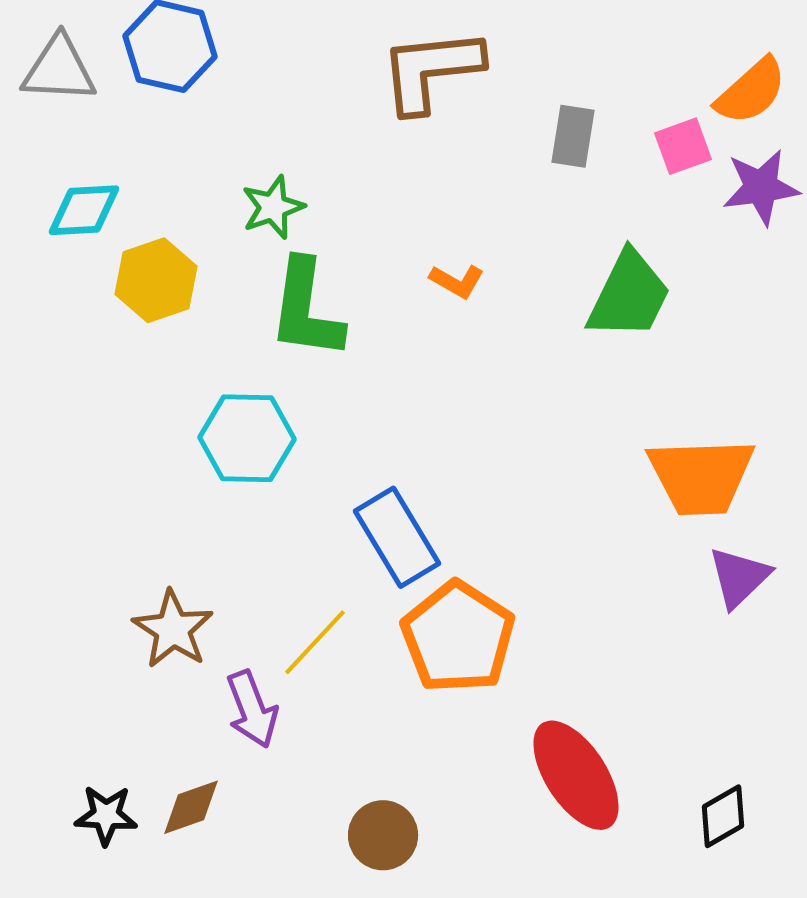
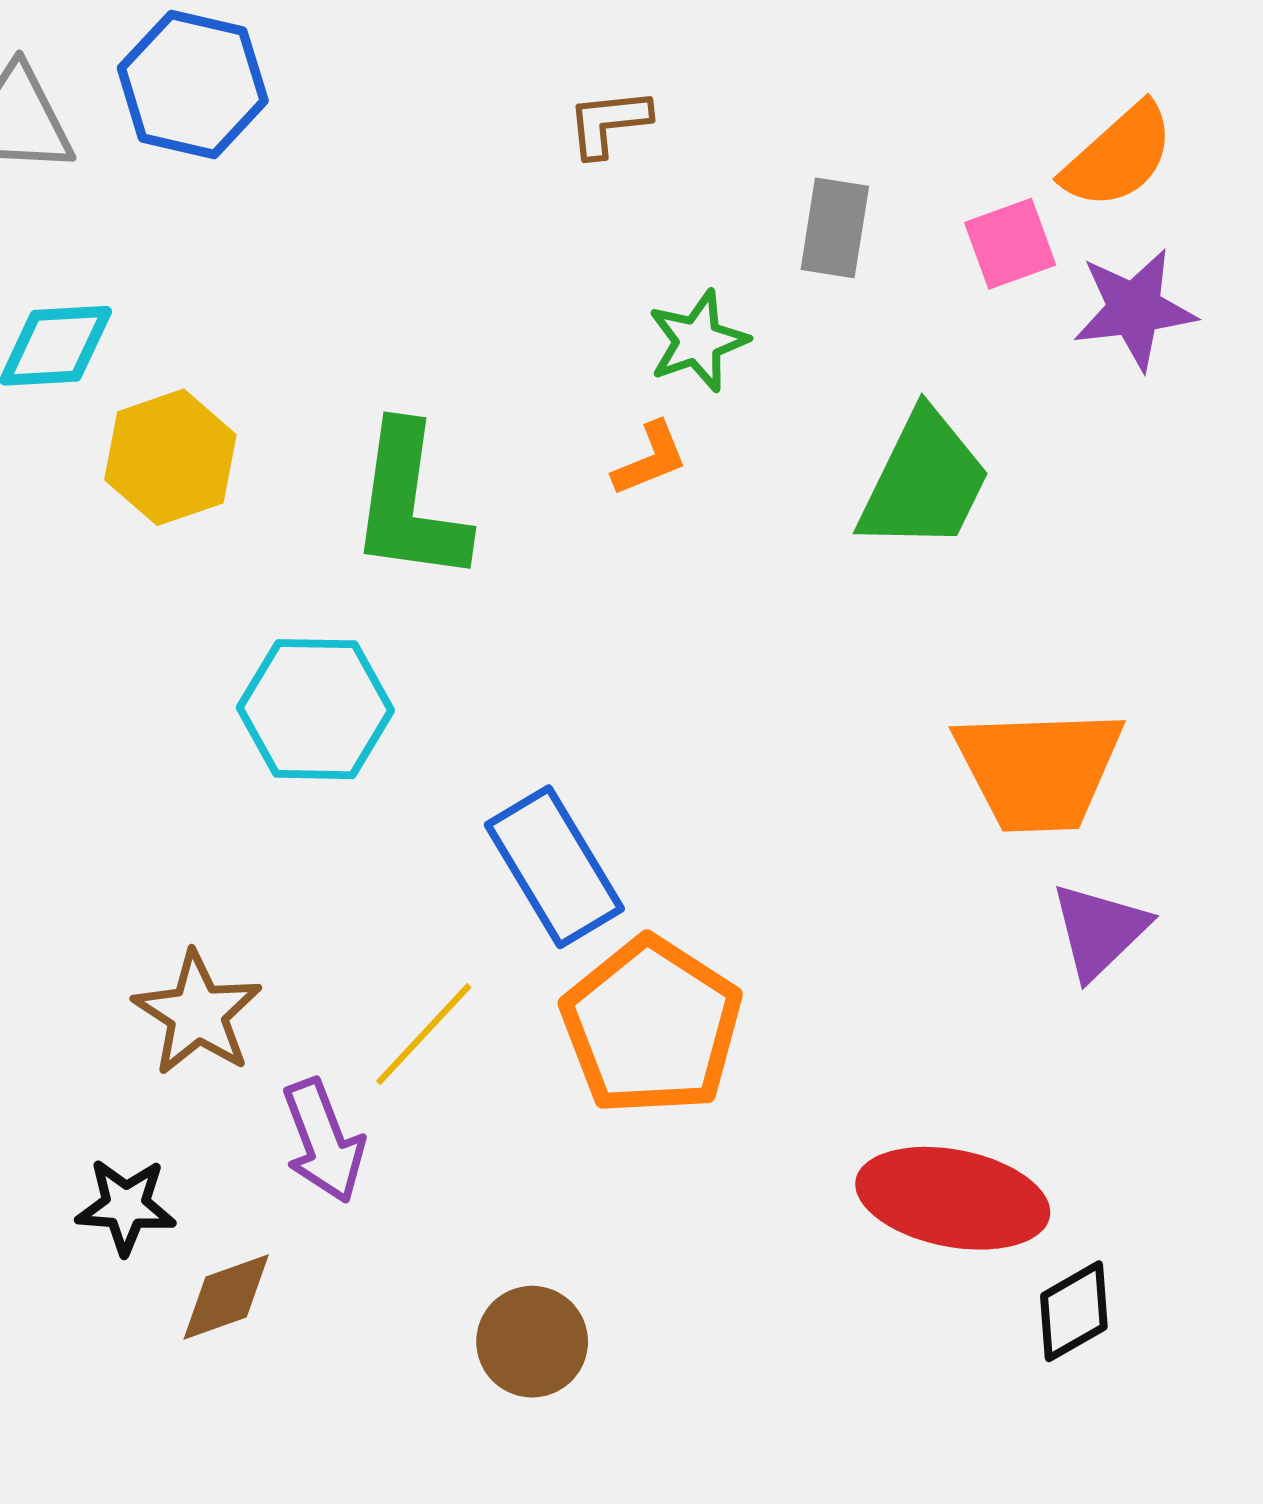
brown L-shape: (431, 70) -> (609, 123), size x0.5
green star: (273, 207) -> (698, 341), moved
orange L-shape: (457, 281) -> (650, 459), turned -52
red ellipse: (576, 775) -> (953, 1198), moved, turned -46
black star: (106, 815) -> (126, 1206), moved

